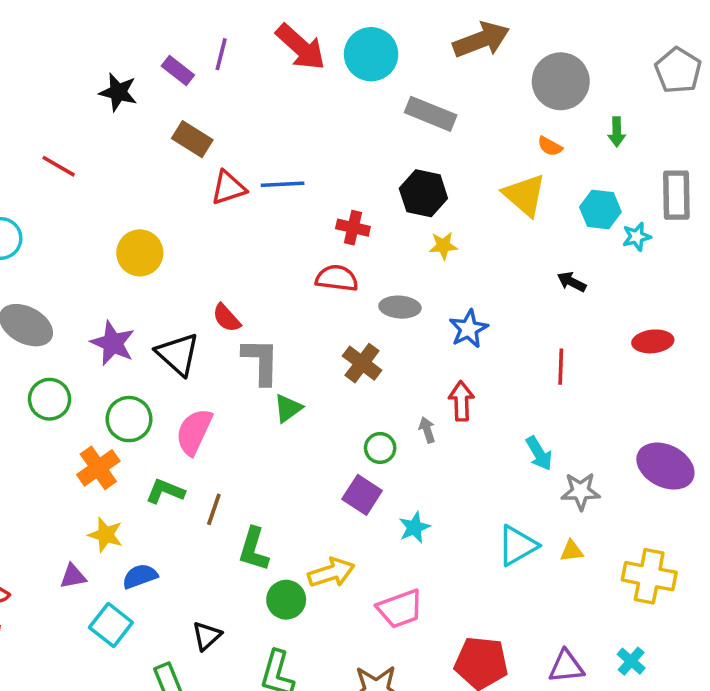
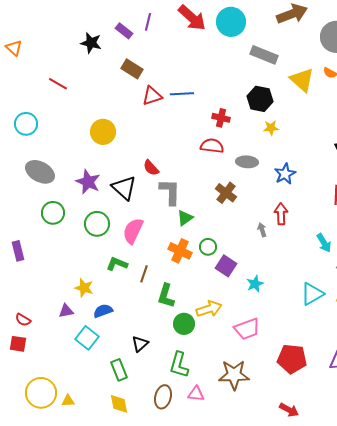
yellow triangle: (525, 195) -> (302, 80), moved
green circle: (380, 448) -> (208, 247), moved
orange cross: (98, 468) -> (180, 251), moved, turned -30

